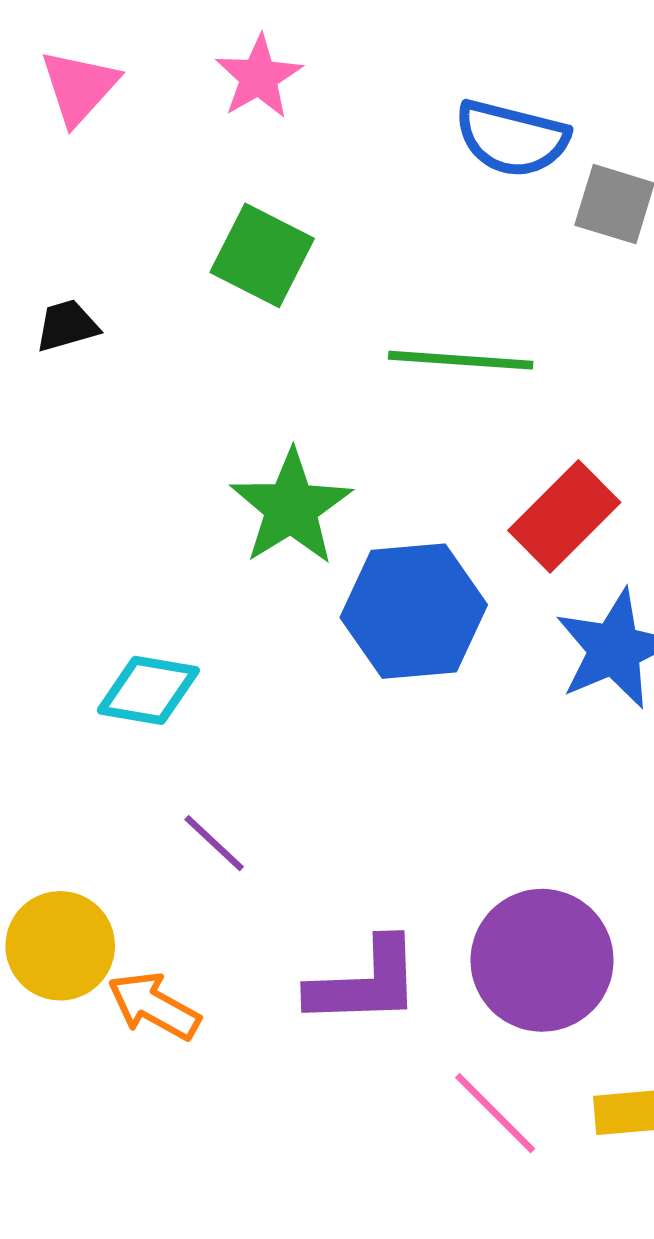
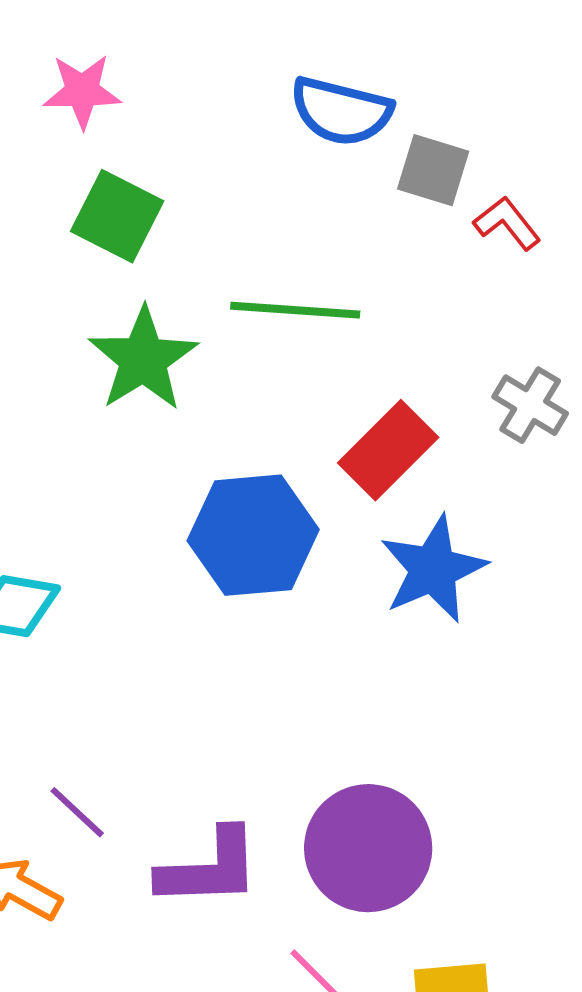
pink star: (259, 77) -> (82, 91), moved, turned 30
green star: (291, 507) -> (143, 359), moved
purple line: (214, 843) -> (77, 812), moved

